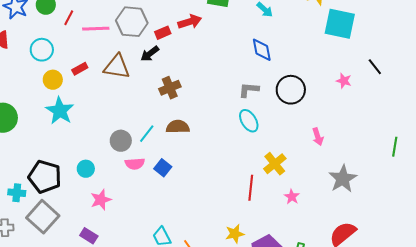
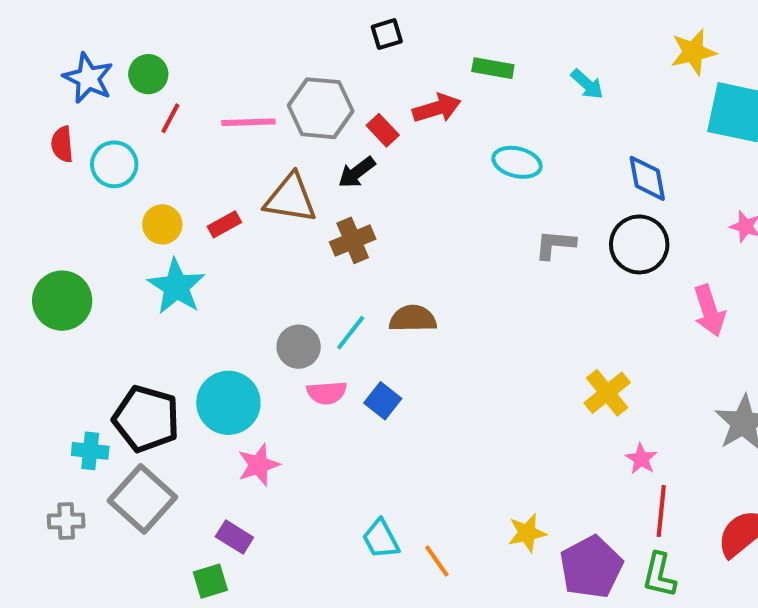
red line: (69, 18) -> (170, 118), moved
red rectangle: (163, 33) -> (383, 130), turned 70
cyan circle: (42, 50) -> (114, 164), moved
blue diamond: (262, 50) -> (647, 178), moved
red rectangle: (80, 69) -> (224, 224), moved
brown cross: (170, 88) -> (353, 240), moved
cyan ellipse: (249, 121) -> (517, 162), moved, turned -45
pink arrow: (318, 137) -> (709, 311), moved, size x1.4
cyan circle: (86, 169) -> (228, 403), size x1.8
red line: (251, 188) -> (661, 511), moved

